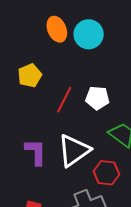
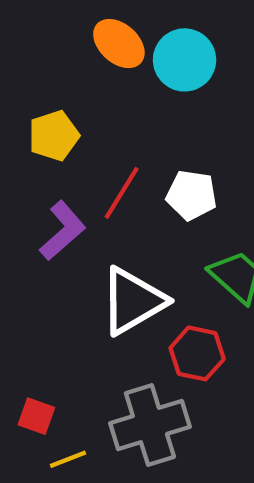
orange ellipse: (57, 29) -> (119, 44), turned -30
purple L-shape: (36, 152) -> (63, 231), moved, turned 44

